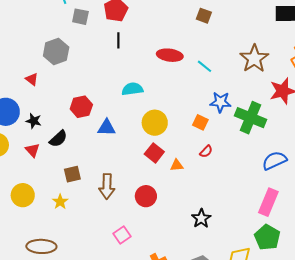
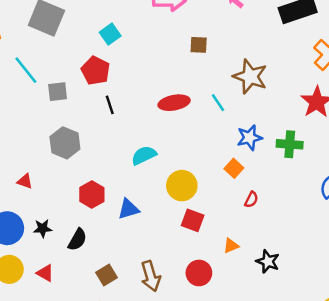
gray hexagon: (56, 51) -> (65, 143), moved
brown star: (254, 59) -> (250, 76), moved
cyan line: (205, 66) -> (218, 103), turned 35
green cross: (251, 118) -> (290, 144), size x0.7
orange square: (200, 122) -> (234, 168), turned 35
red triangle: (32, 150) -> (45, 273), moved
orange triangle: (177, 165) -> (231, 246), moved
black star: (201, 218) -> (268, 261), moved

